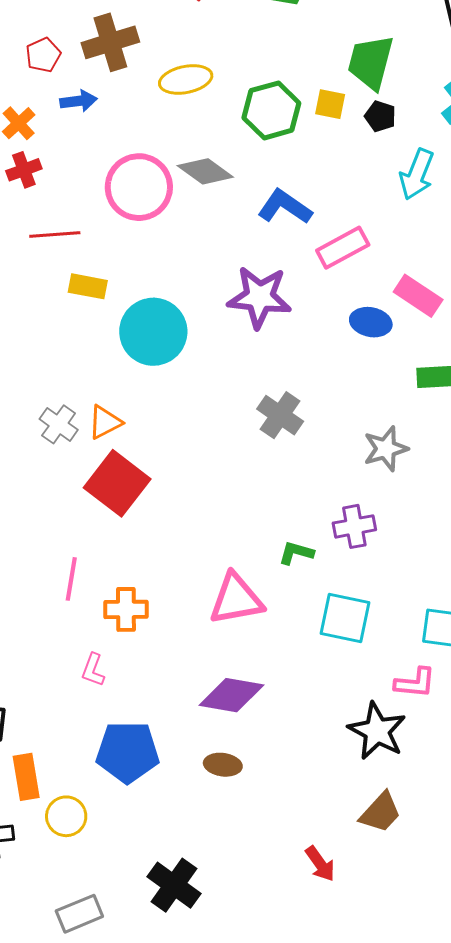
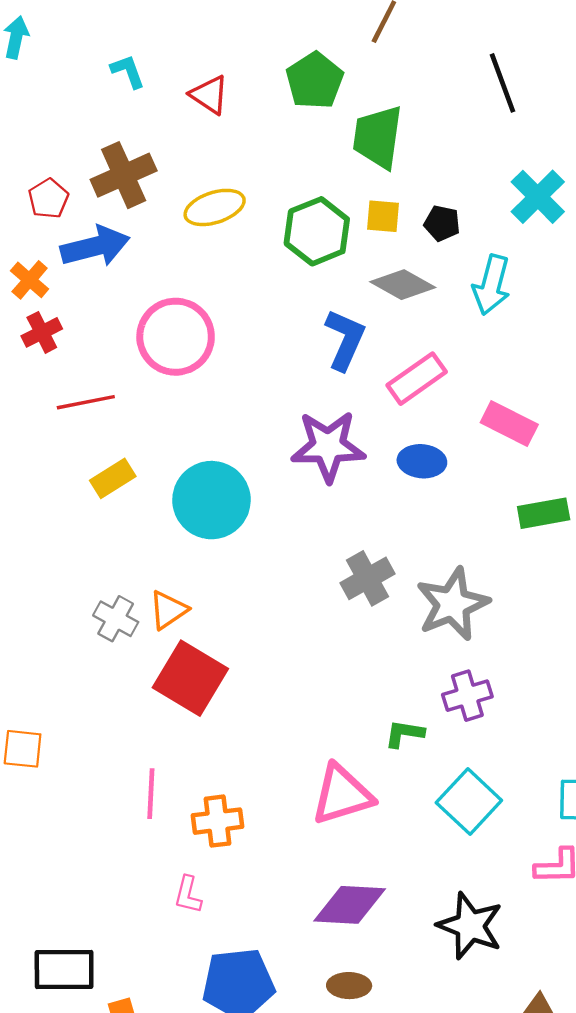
green trapezoid: (371, 62) -> (378, 137), moved
blue arrow: (79, 101) -> (95, 246), size x1.6
gray diamond: (205, 171) -> (403, 285), moved
blue L-shape: (285, 207) -> (345, 340), turned 86
yellow rectangle: (88, 286) -> (113, 478), moved, turned -36
blue ellipse: (371, 322) -> (422, 461), moved
gray cross: (280, 415) -> (368, 578), turned 33
gray star: (386, 449) -> (453, 604), moved, size x1.4
cyan square: (345, 618) -> (469, 802), turned 38
black star: (377, 731) -> (470, 926), moved

